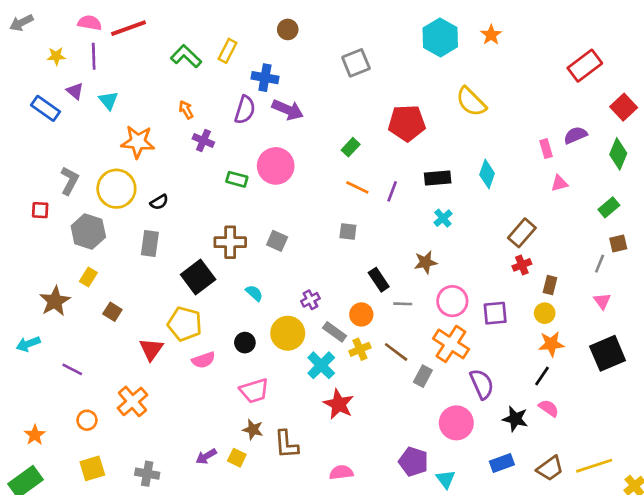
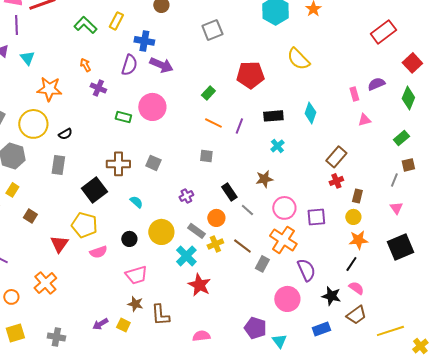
purple cross: (310, 300) -> (186, 196), moved
gray line: (403, 304) -> (247, 210), turned 40
brown trapezoid: (550, 468) -> (356, 315), moved

